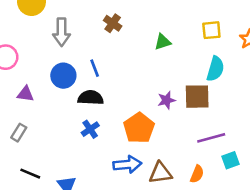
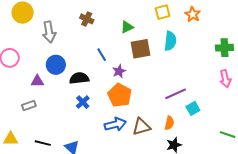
blue line: (95, 68) -> (102, 55), moved
purple triangle: (25, 94) -> (37, 81), moved
brown square: (197, 97) -> (140, 49), moved
purple star: (166, 100) -> (119, 71), moved
gray rectangle: (19, 133) -> (29, 105), moved, turned 48

